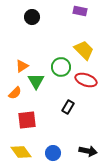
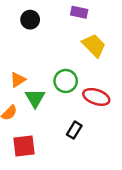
purple rectangle: (80, 11) -> (79, 12), moved
yellow trapezoid: (84, 50) -> (94, 45), moved

